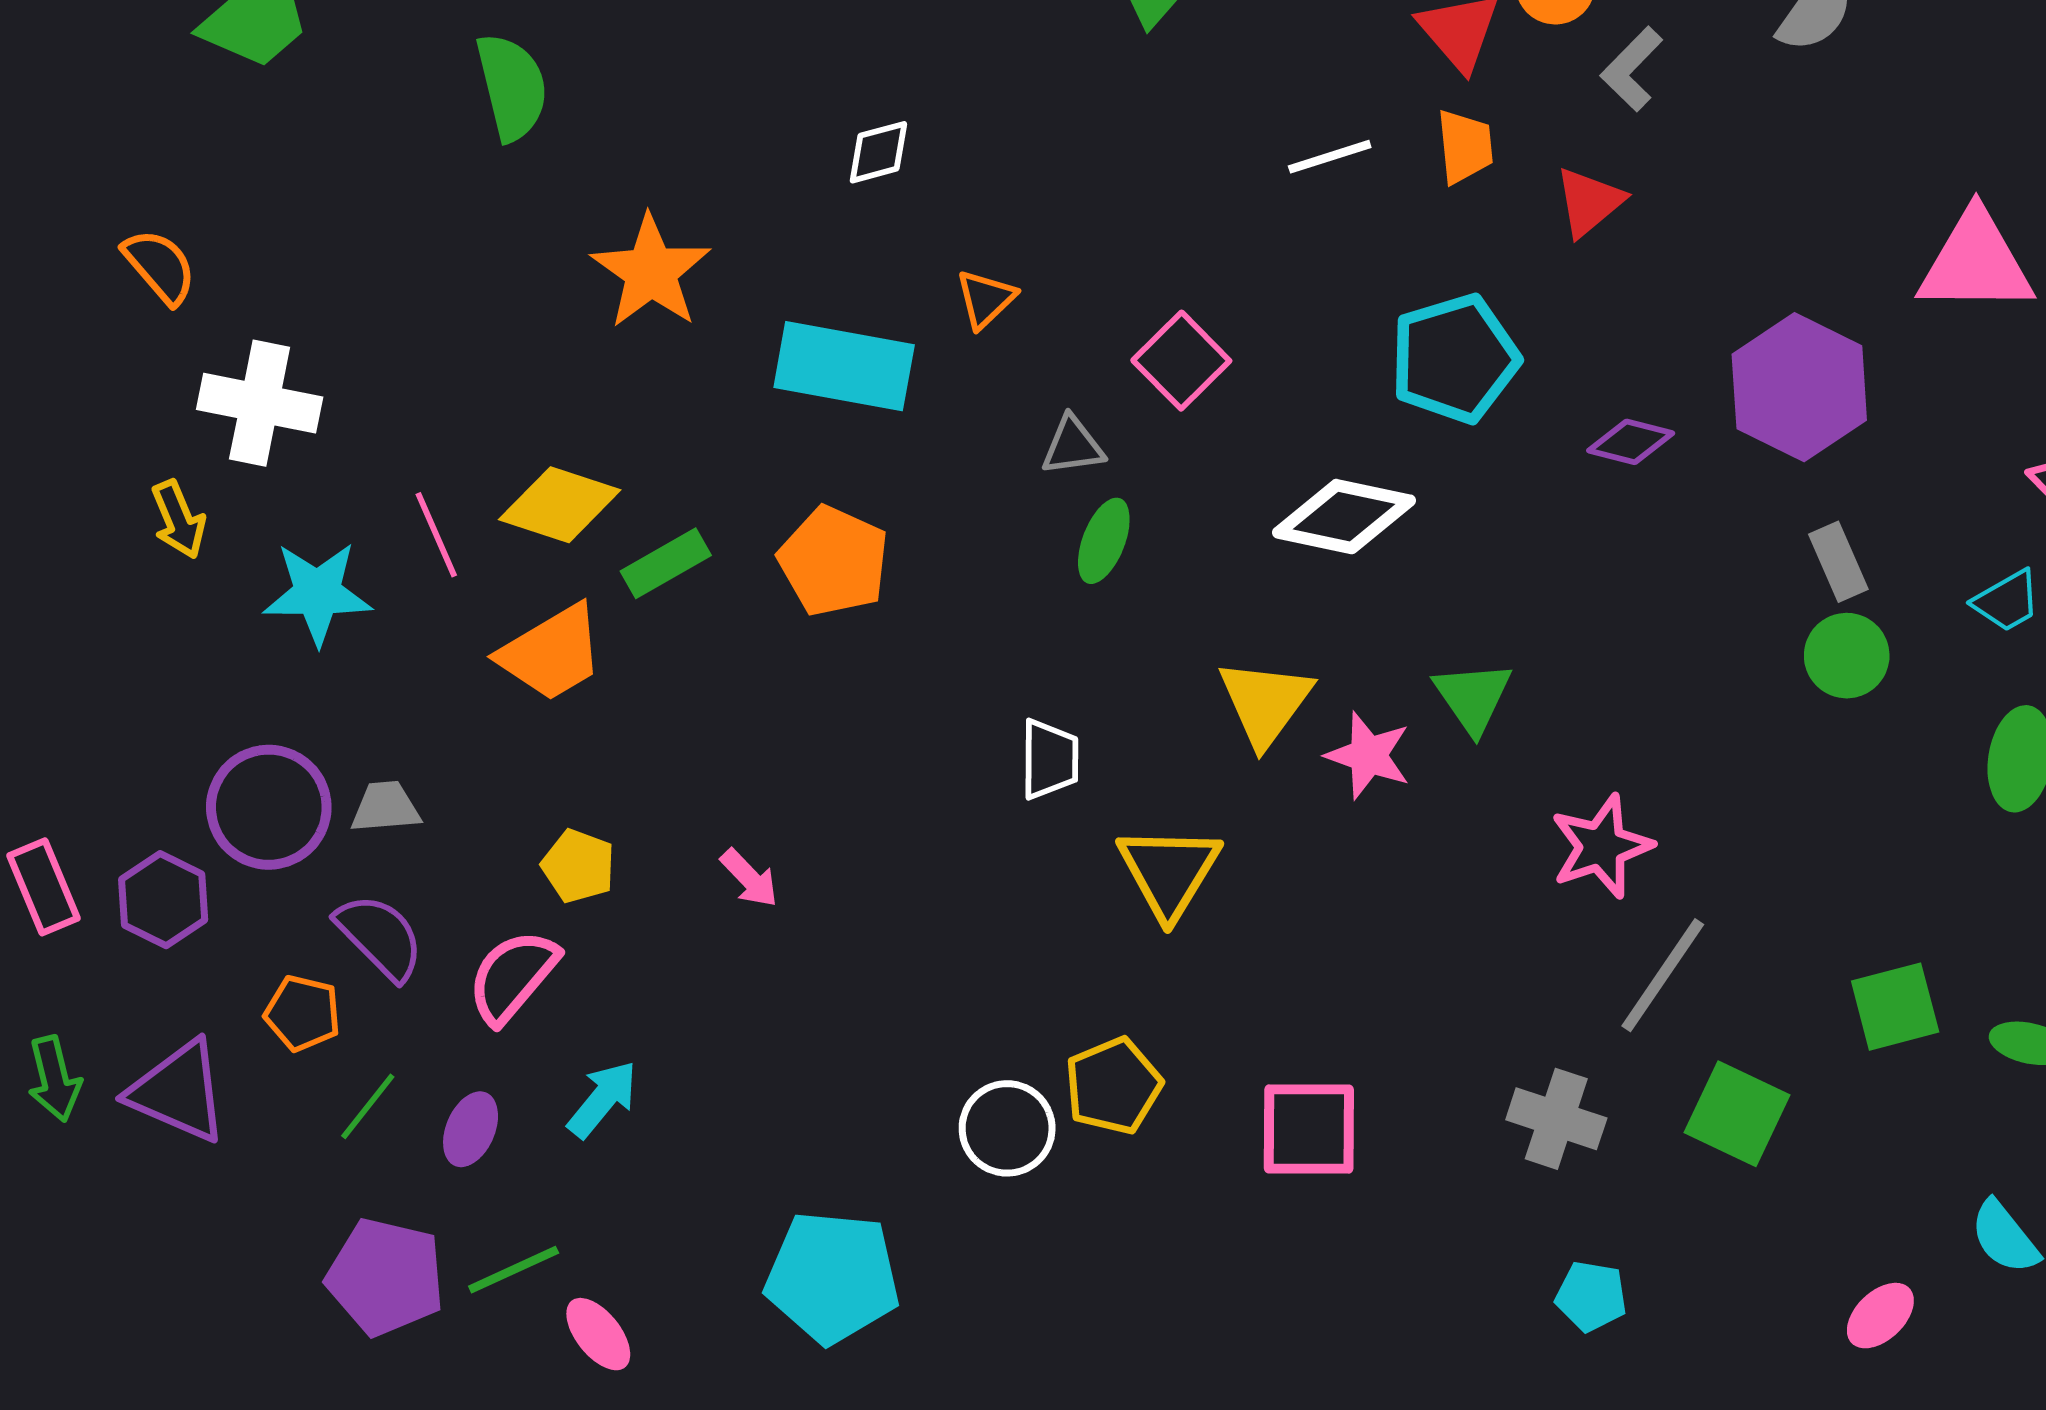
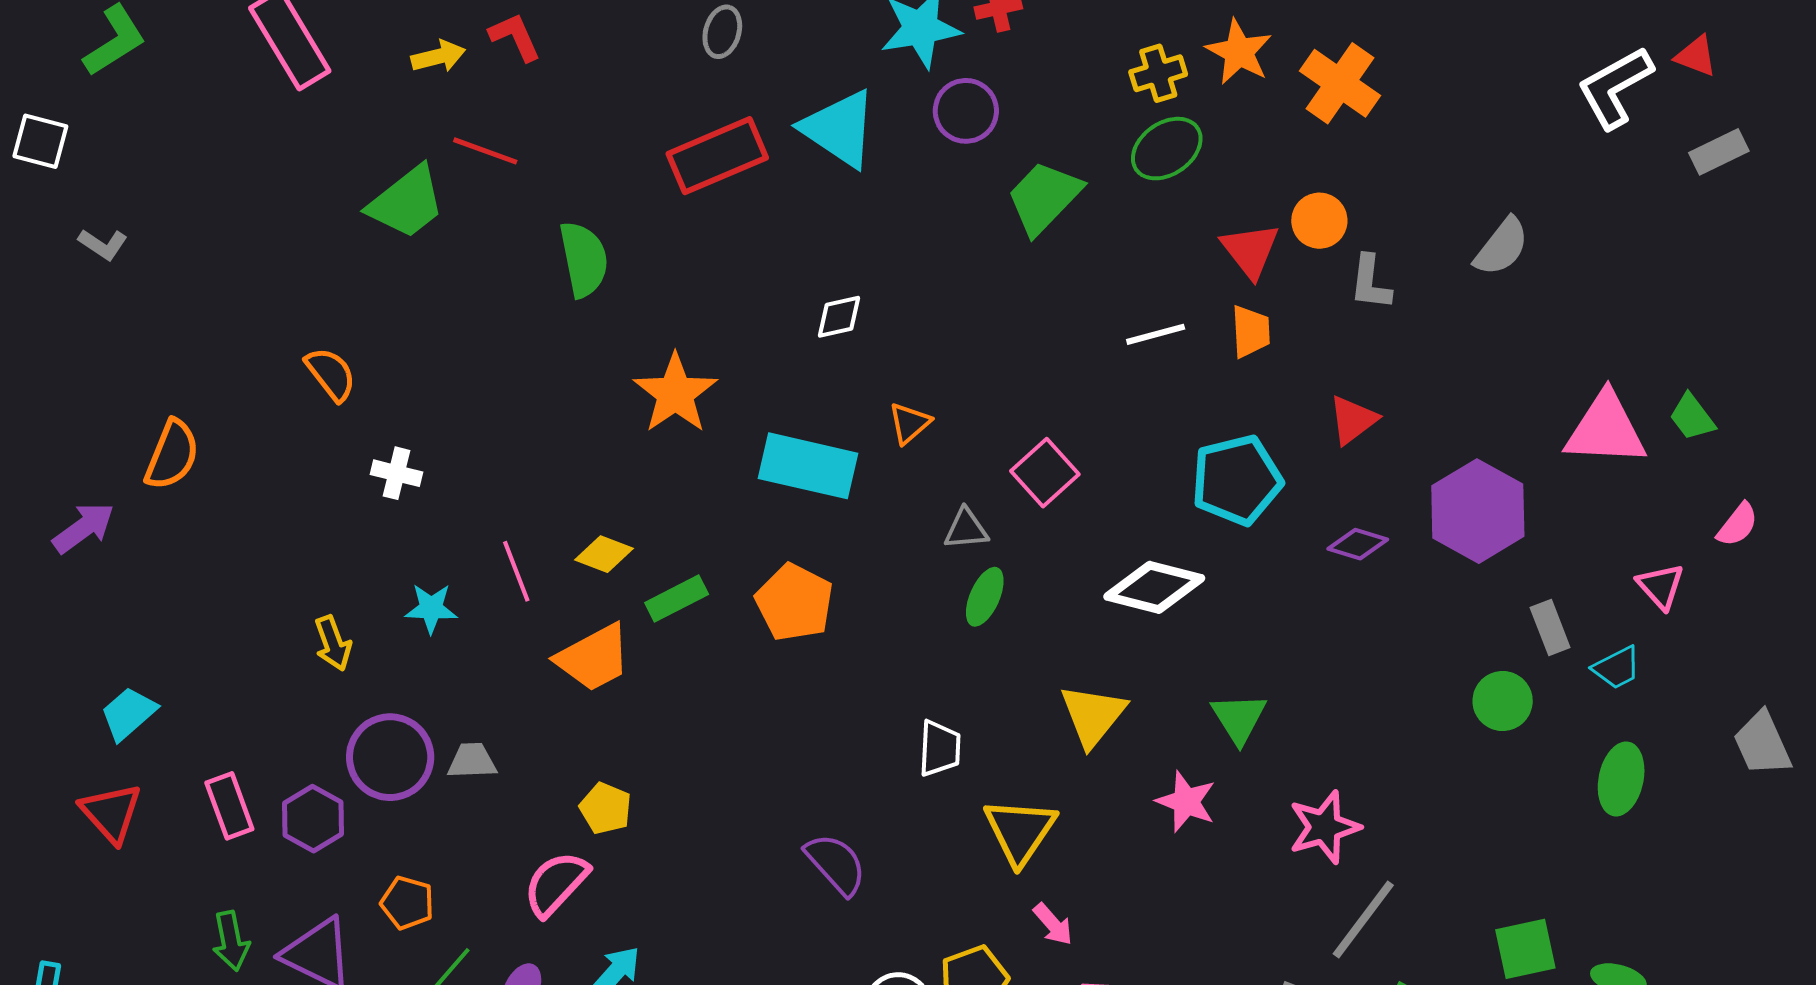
gray L-shape: (1632, 69) -> (1370, 282), turned -40
red triangle: (1589, 202) -> (1353, 420), moved
white cross: (260, 403) -> (397, 473), size x0.6
yellow diamond: (560, 505) -> (604, 554), size x0.7
yellow arrow: (178, 519) -> (333, 643), moved
gray rectangle: (1838, 562) -> (1550, 628), moved
cyan star: (317, 593) -> (431, 608), size x0.7
pink star: (1368, 755) -> (1186, 802), moved
pink arrow: (749, 878) -> (1053, 924), moved
purple semicircle: (380, 937) -> (836, 864), moved

